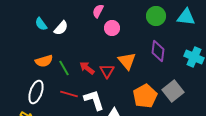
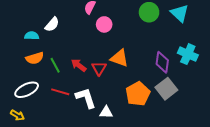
cyan triangle: (186, 17) -> (180, 13), turned 36
cyan semicircle: (41, 24) -> (32, 36), moved, turned 128
purple diamond: (158, 51) -> (162, 62), moved
orange triangle: (127, 61) -> (119, 58), turned -30
white ellipse: (36, 92) -> (27, 90), turned 45

